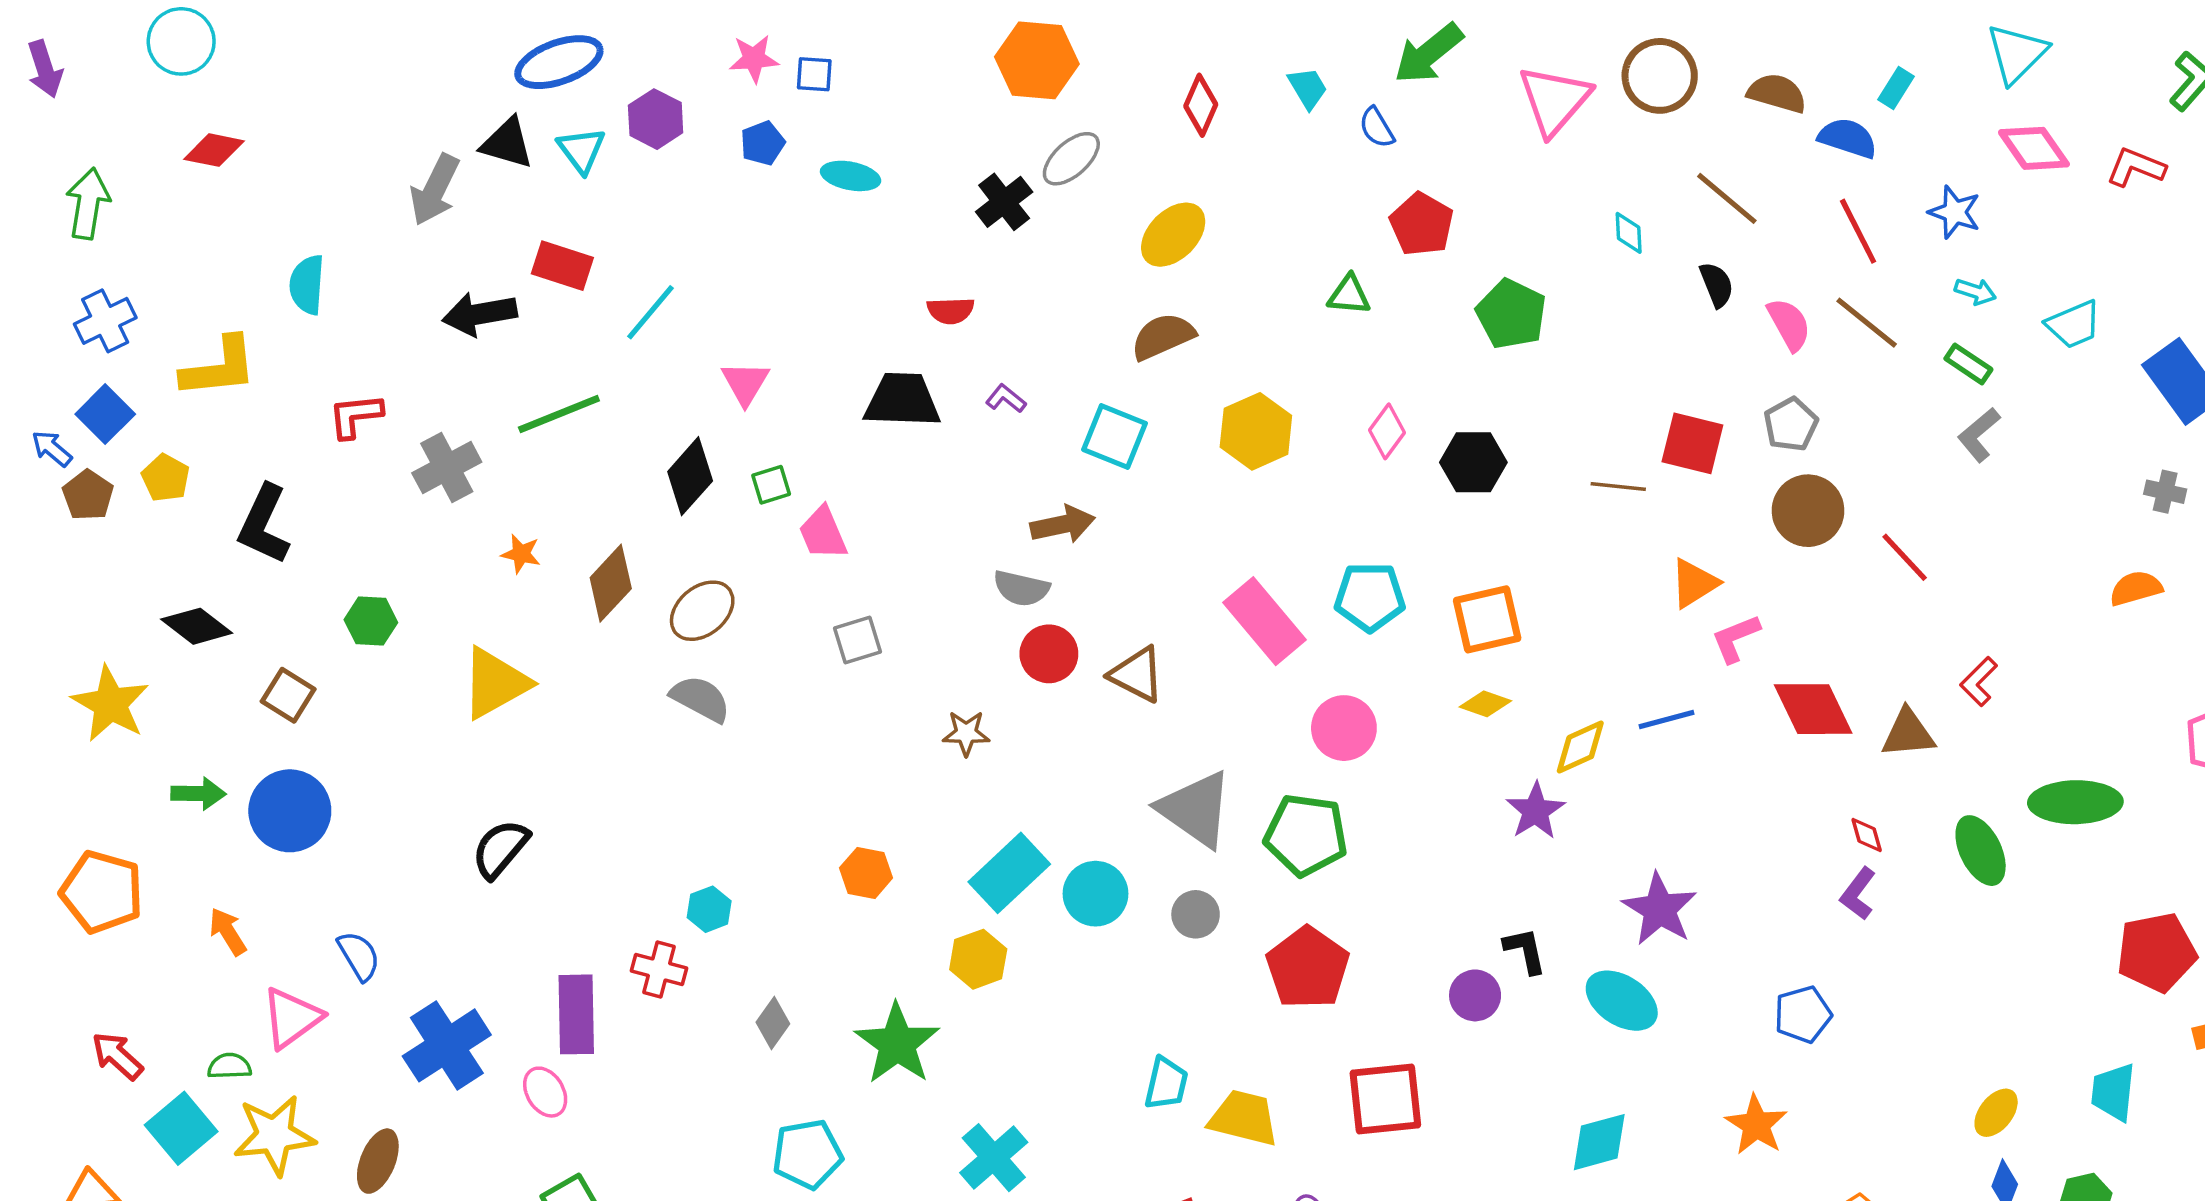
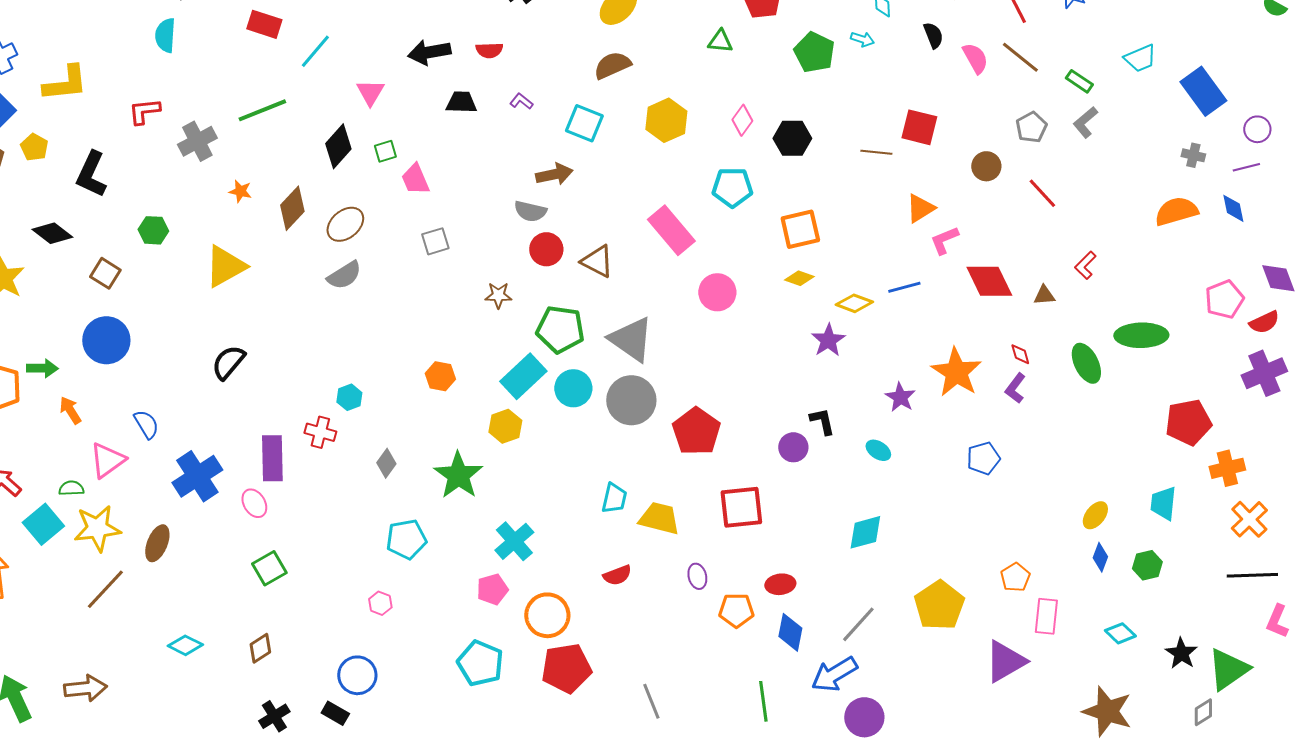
cyan semicircle: (307, 285) -> (165, 35), moved
cyan arrow: (1975, 292) -> (862, 39), moved
black arrow: (480, 314) -> (429, 52), moved
black trapezoid: (902, 400) -> (461, 102), size x0.7
gray pentagon: (1791, 424) -> (1031, 127), moved
brown circle: (1808, 511) -> (986, 166), size x0.7
orange semicircle: (2136, 588) -> (1176, 211), size x1.4
cyan pentagon: (1370, 597) -> (732, 187), moved
gray semicircle: (700, 699) -> (344, 275), turned 120
brown triangle: (1908, 733) -> (1044, 295), size x0.7
yellow diamond: (1580, 747) -> (854, 303), turned 45
green arrow: (198, 794) -> (42, 368), moved
green pentagon: (1306, 835) -> (560, 329), moved
purple star: (1660, 909) -> (900, 397), size x0.7
gray circle: (1196, 914) -> (631, 400), size x1.8
cyan ellipse: (1622, 1001) -> (878, 450), size x0.6
orange star: (1756, 1125) -> (956, 372), moved, size x1.4

